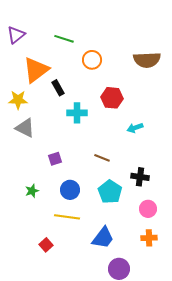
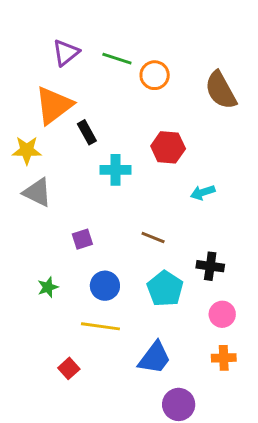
purple triangle: (16, 35) -> (66, 53), moved
green line: (64, 39) -> (117, 59), moved
orange circle: (92, 60) -> (155, 75), moved
brown semicircle: (147, 60) -> (221, 90), turned 64

